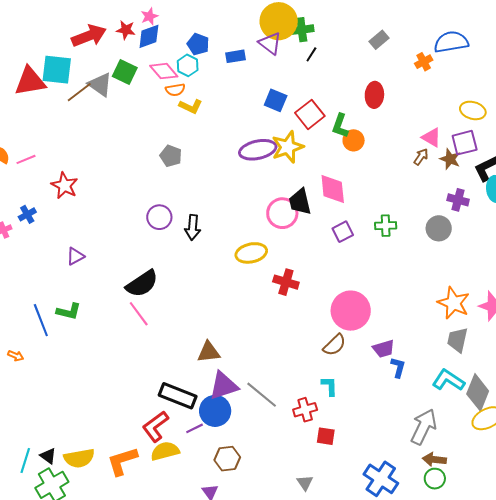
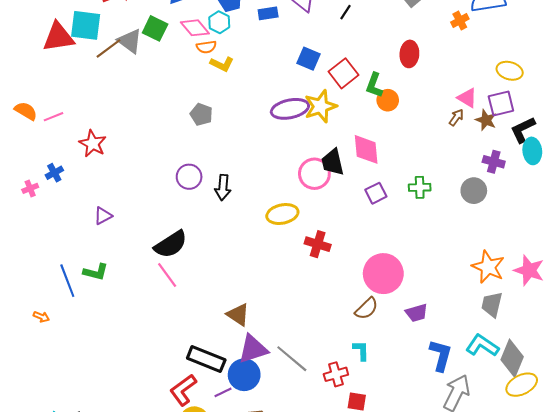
brown triangle: (209, 352) -> (238, 315), turned 40
blue L-shape: (398, 367) -> (441, 355), moved, size x1.5

